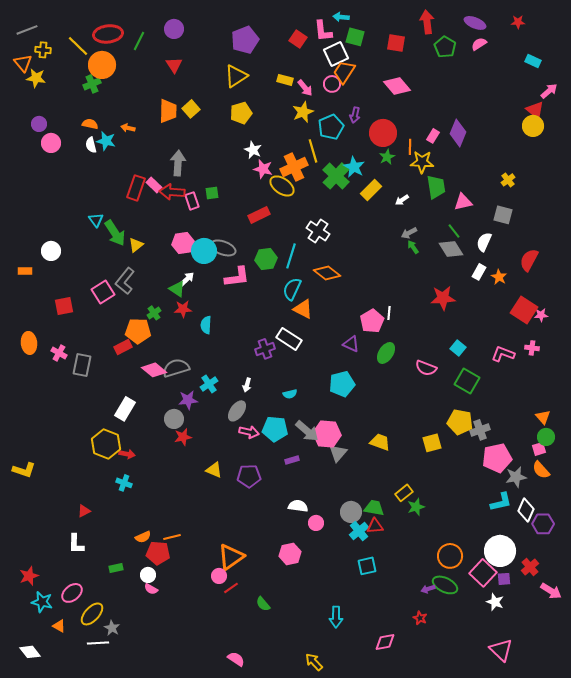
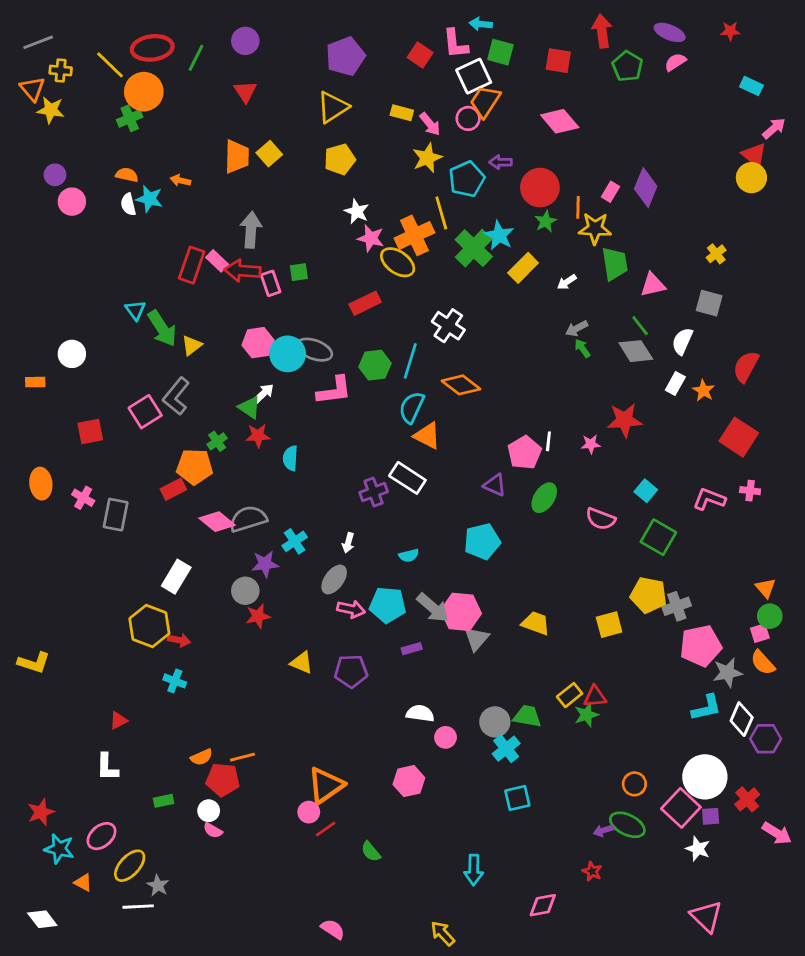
purple arrow: (355, 115) -> (500, 162), turned 77
pink star: (541, 315) -> (591, 444), moved
red triangle: (375, 526) -> (595, 696), moved
orange circle: (450, 556) -> (634, 784), size x0.7

